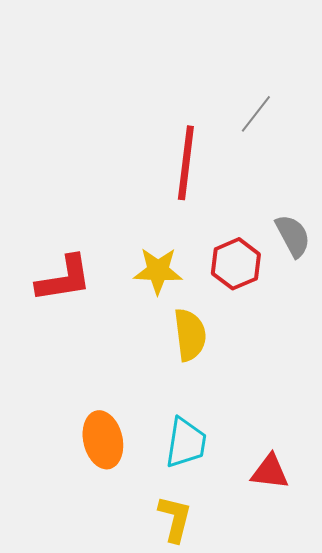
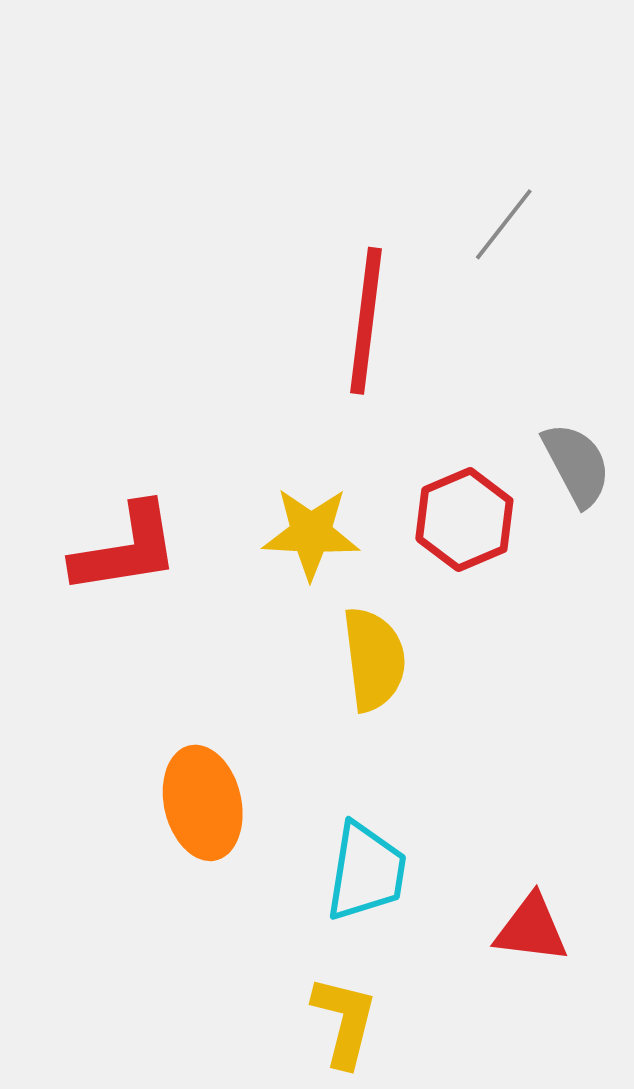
orange ellipse: (103, 440) -> (203, 803), moved

